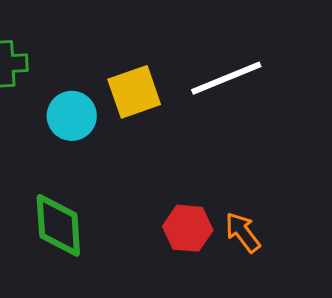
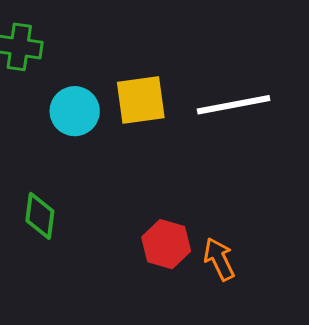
green diamond: (58, 225) -> (40, 216), size x0.7

